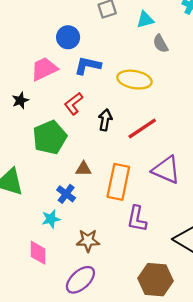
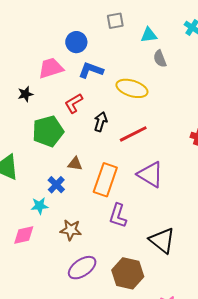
pink diamond: (38, 253) -> (24, 235), turned 70
purple ellipse: (80, 280) -> (82, 268), moved

